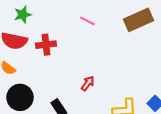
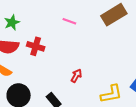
red cross: (46, 45) -> (36, 46), turned 30

